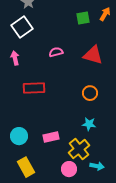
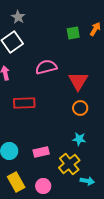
pink semicircle: (56, 52) -> (46, 67), size x1.5
red triangle: (93, 55) -> (78, 81), moved, turned 45
pink circle: (69, 169) -> (43, 186), moved

